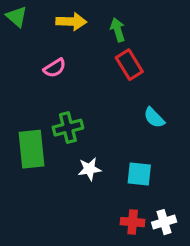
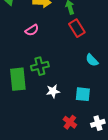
red cross: (133, 222) -> (70, 122), moved, turned 32

